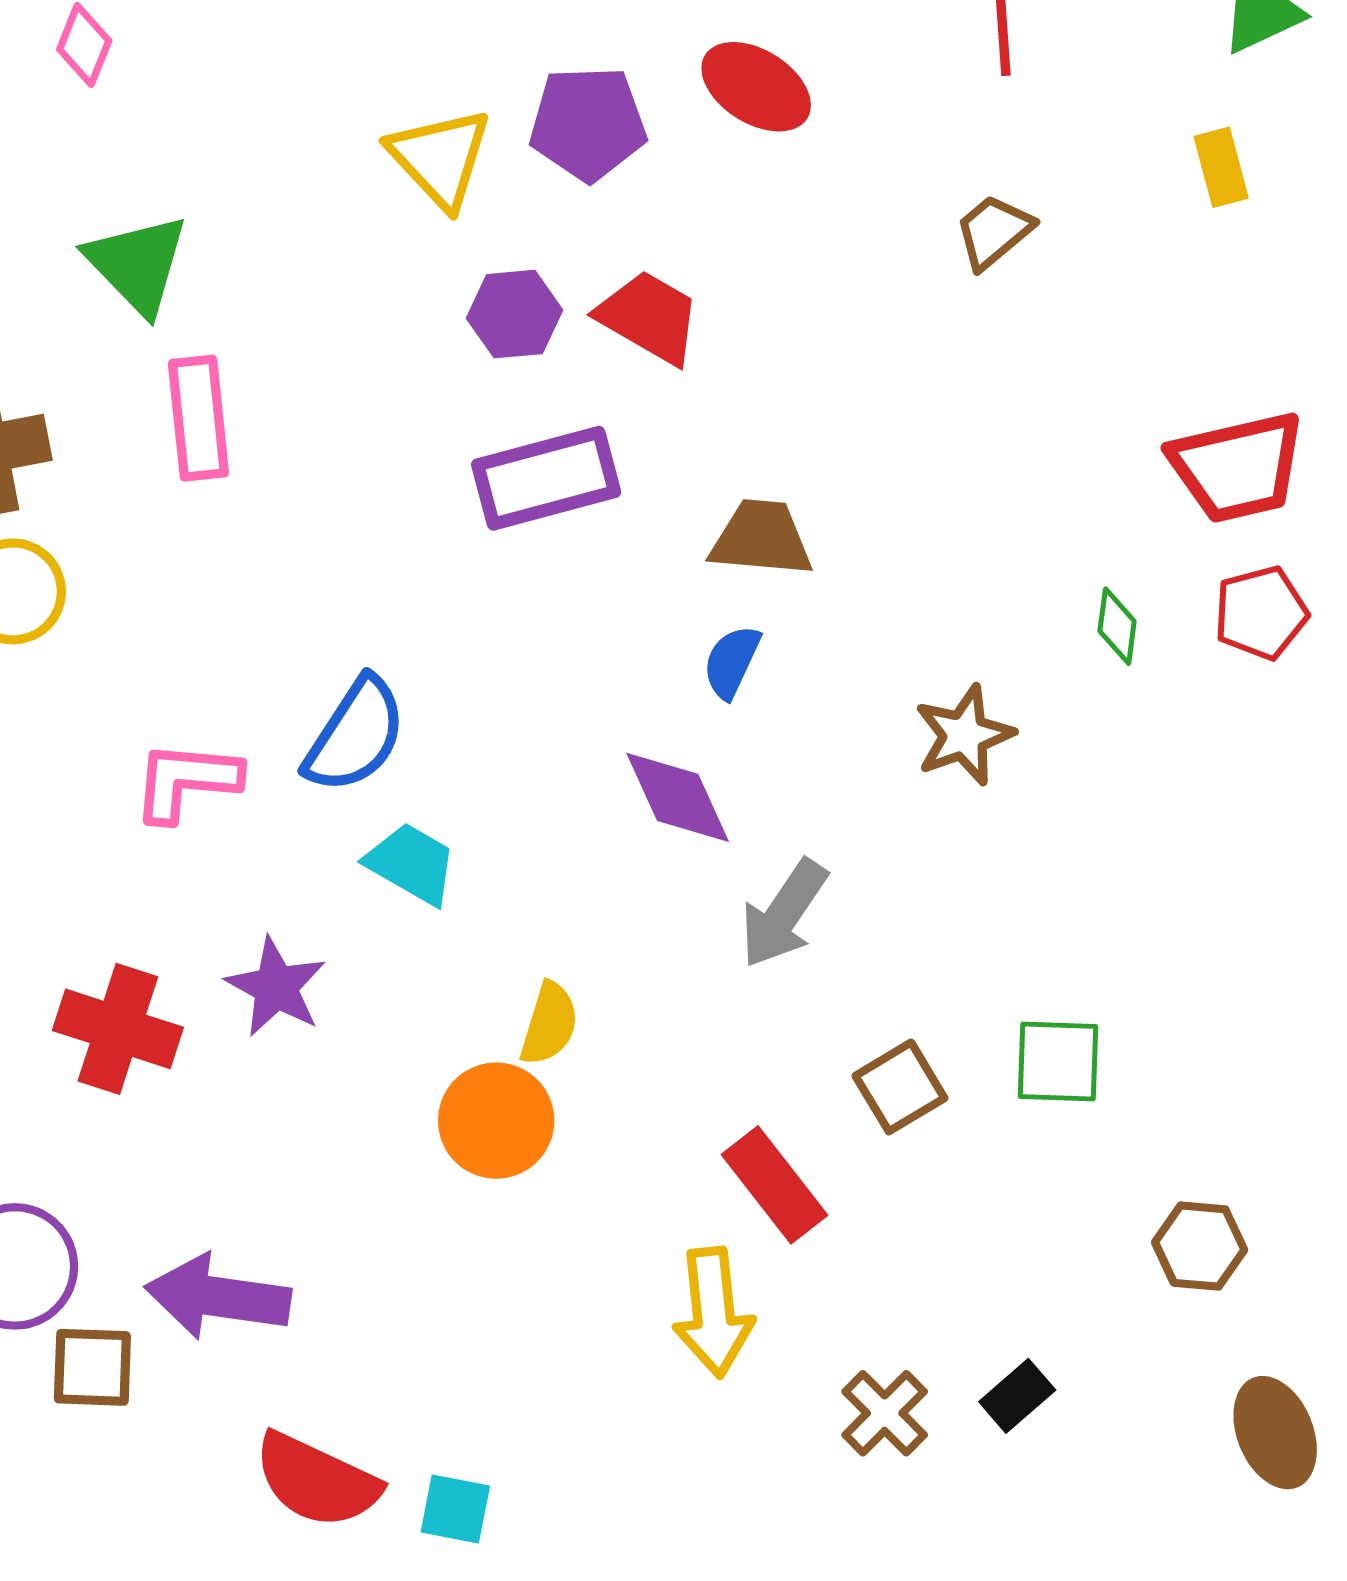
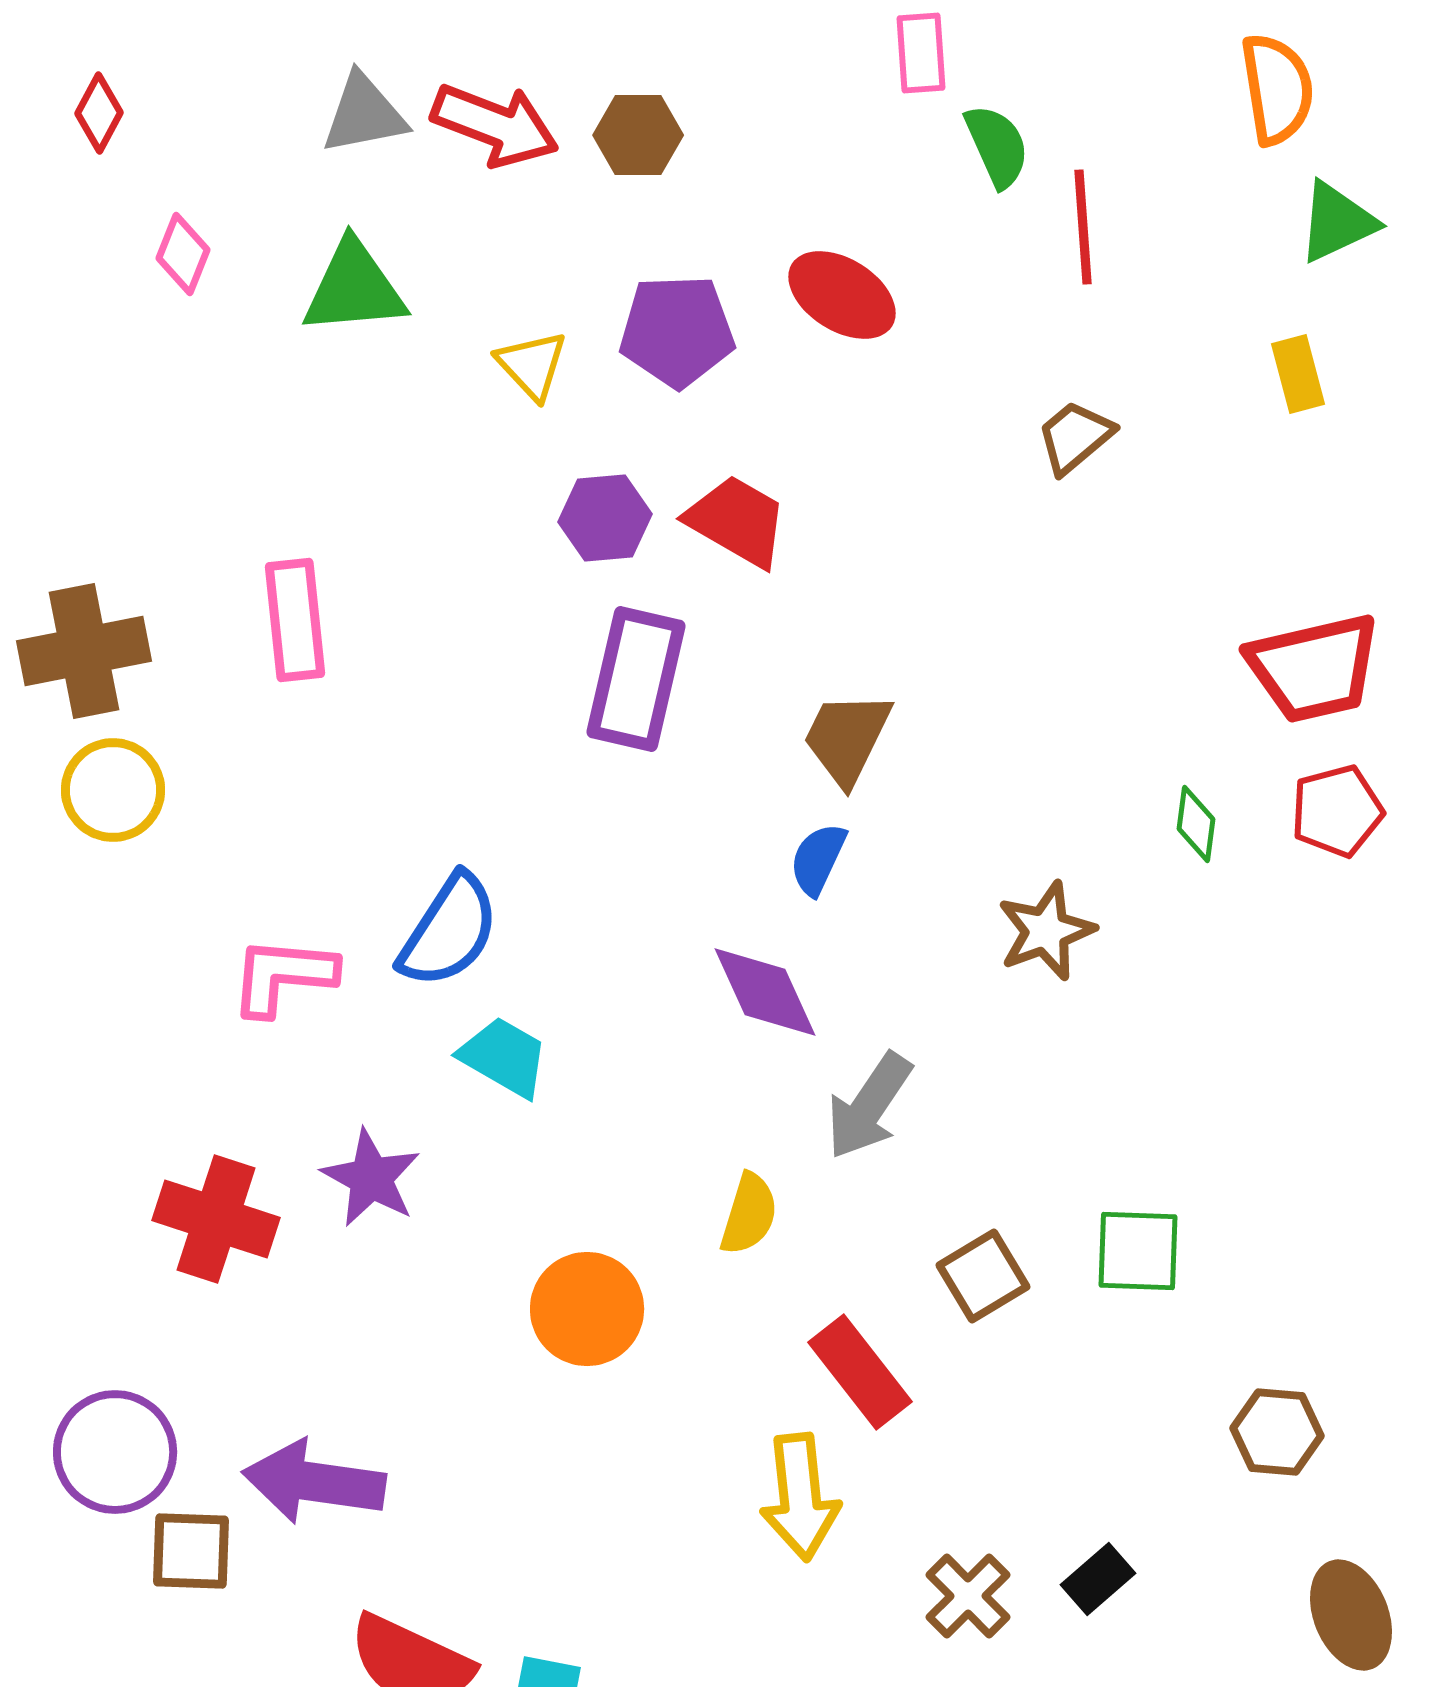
yellow triangle: (440, 158) -> (532, 365), size x0.7
green triangle: (137, 264) -> (354, 288), moved, turned -51
purple rectangle: (546, 478) -> (636, 679), turned -62
brown trapezoid: (761, 538) -> (847, 738), turned -69
yellow semicircle: (549, 1024) -> (749, 1214), moved

